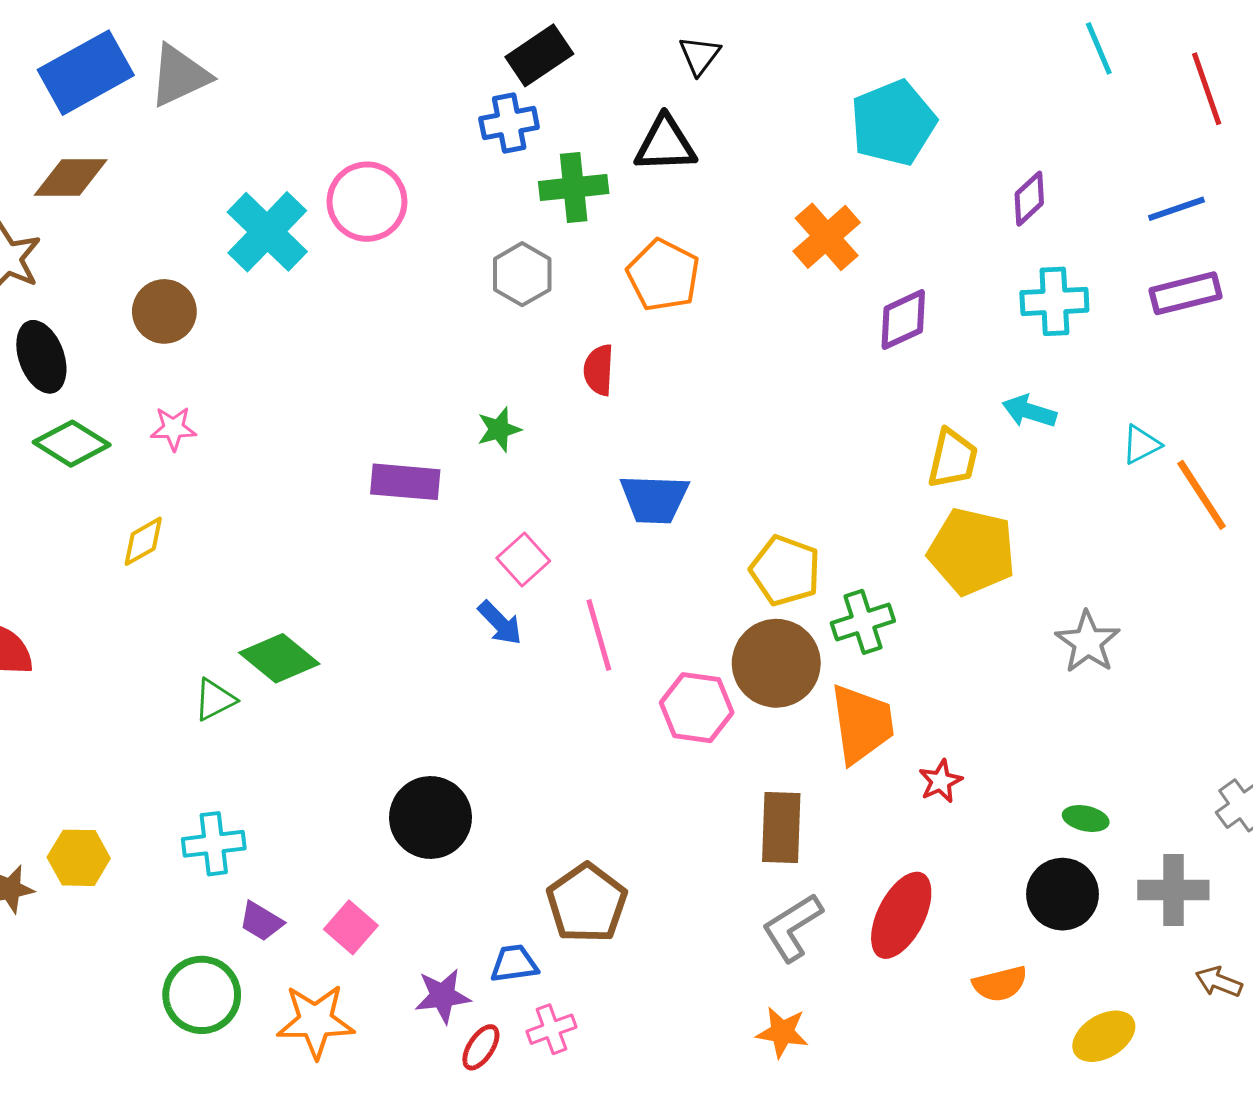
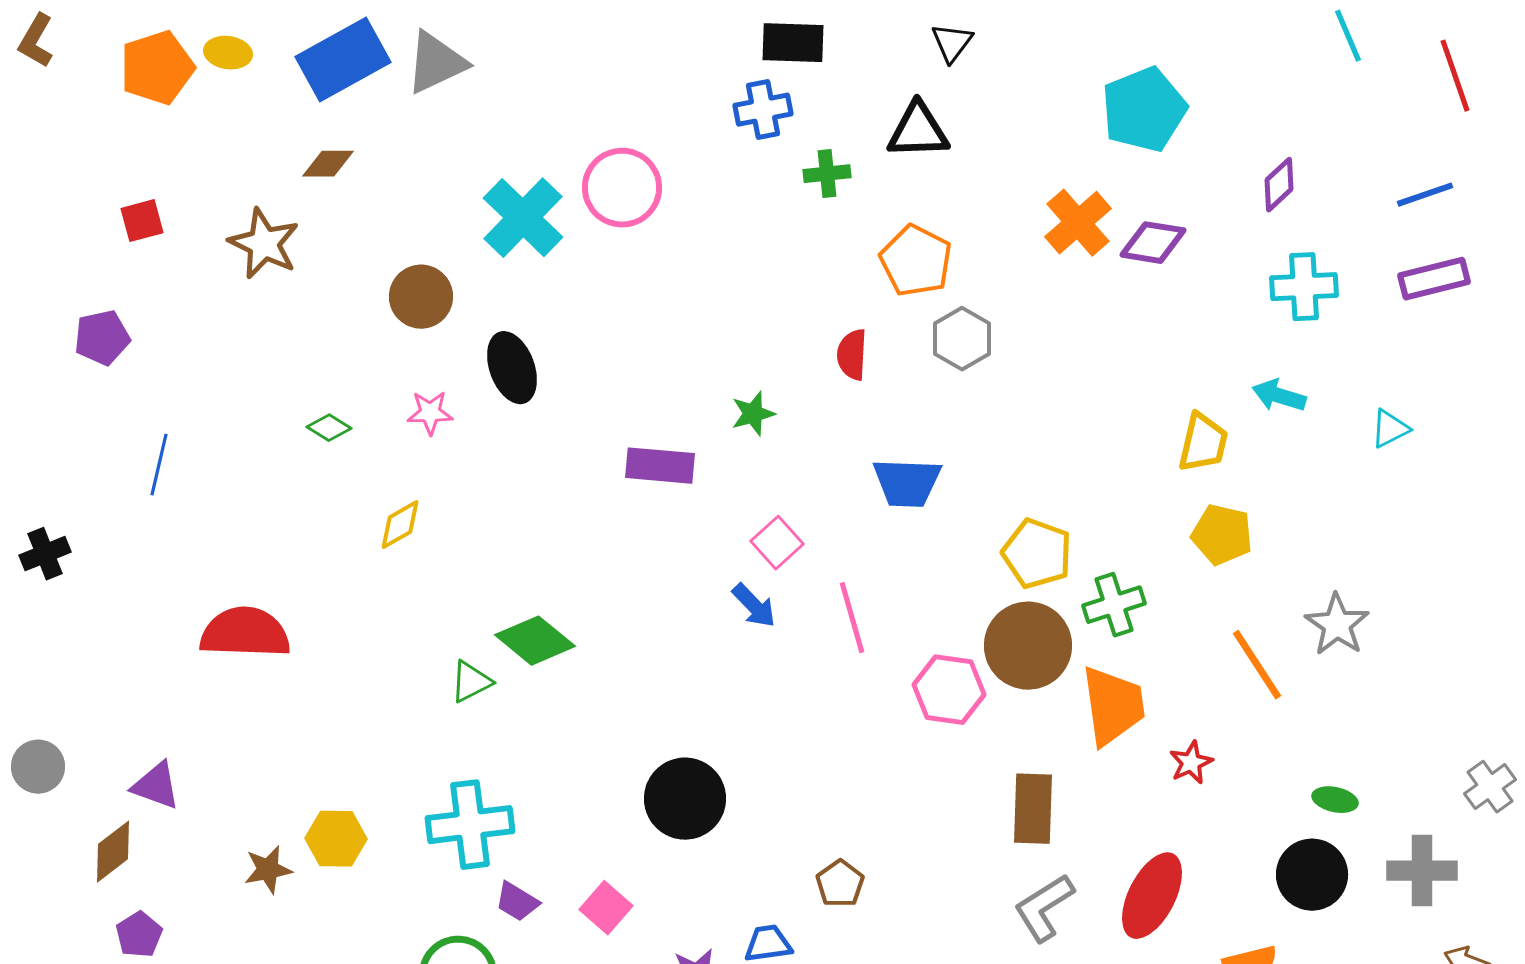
black rectangle: (539, 55) -> (793, 43), turned 36
brown diamond: (71, 177) -> (328, 164), size x0.7
green cross: (574, 187) -> (827, 174), size x0.7
gray hexagon: (522, 274) -> (962, 339), moved
purple diamond: (903, 320) -> (1153, 243), moved, turned 34
black ellipse: (41, 357) -> (512, 368), moved
green diamond: (72, 444) -> (329, 428), size x0.6
orange line: (1202, 495) -> (1257, 665), moved
yellow pentagon: (972, 551) -> (1222, 535), size x0.7
cyan cross: (214, 844) -> (470, 825), size x1.4
brown pentagon: (587, 903) -> (840, 884), size x0.6

